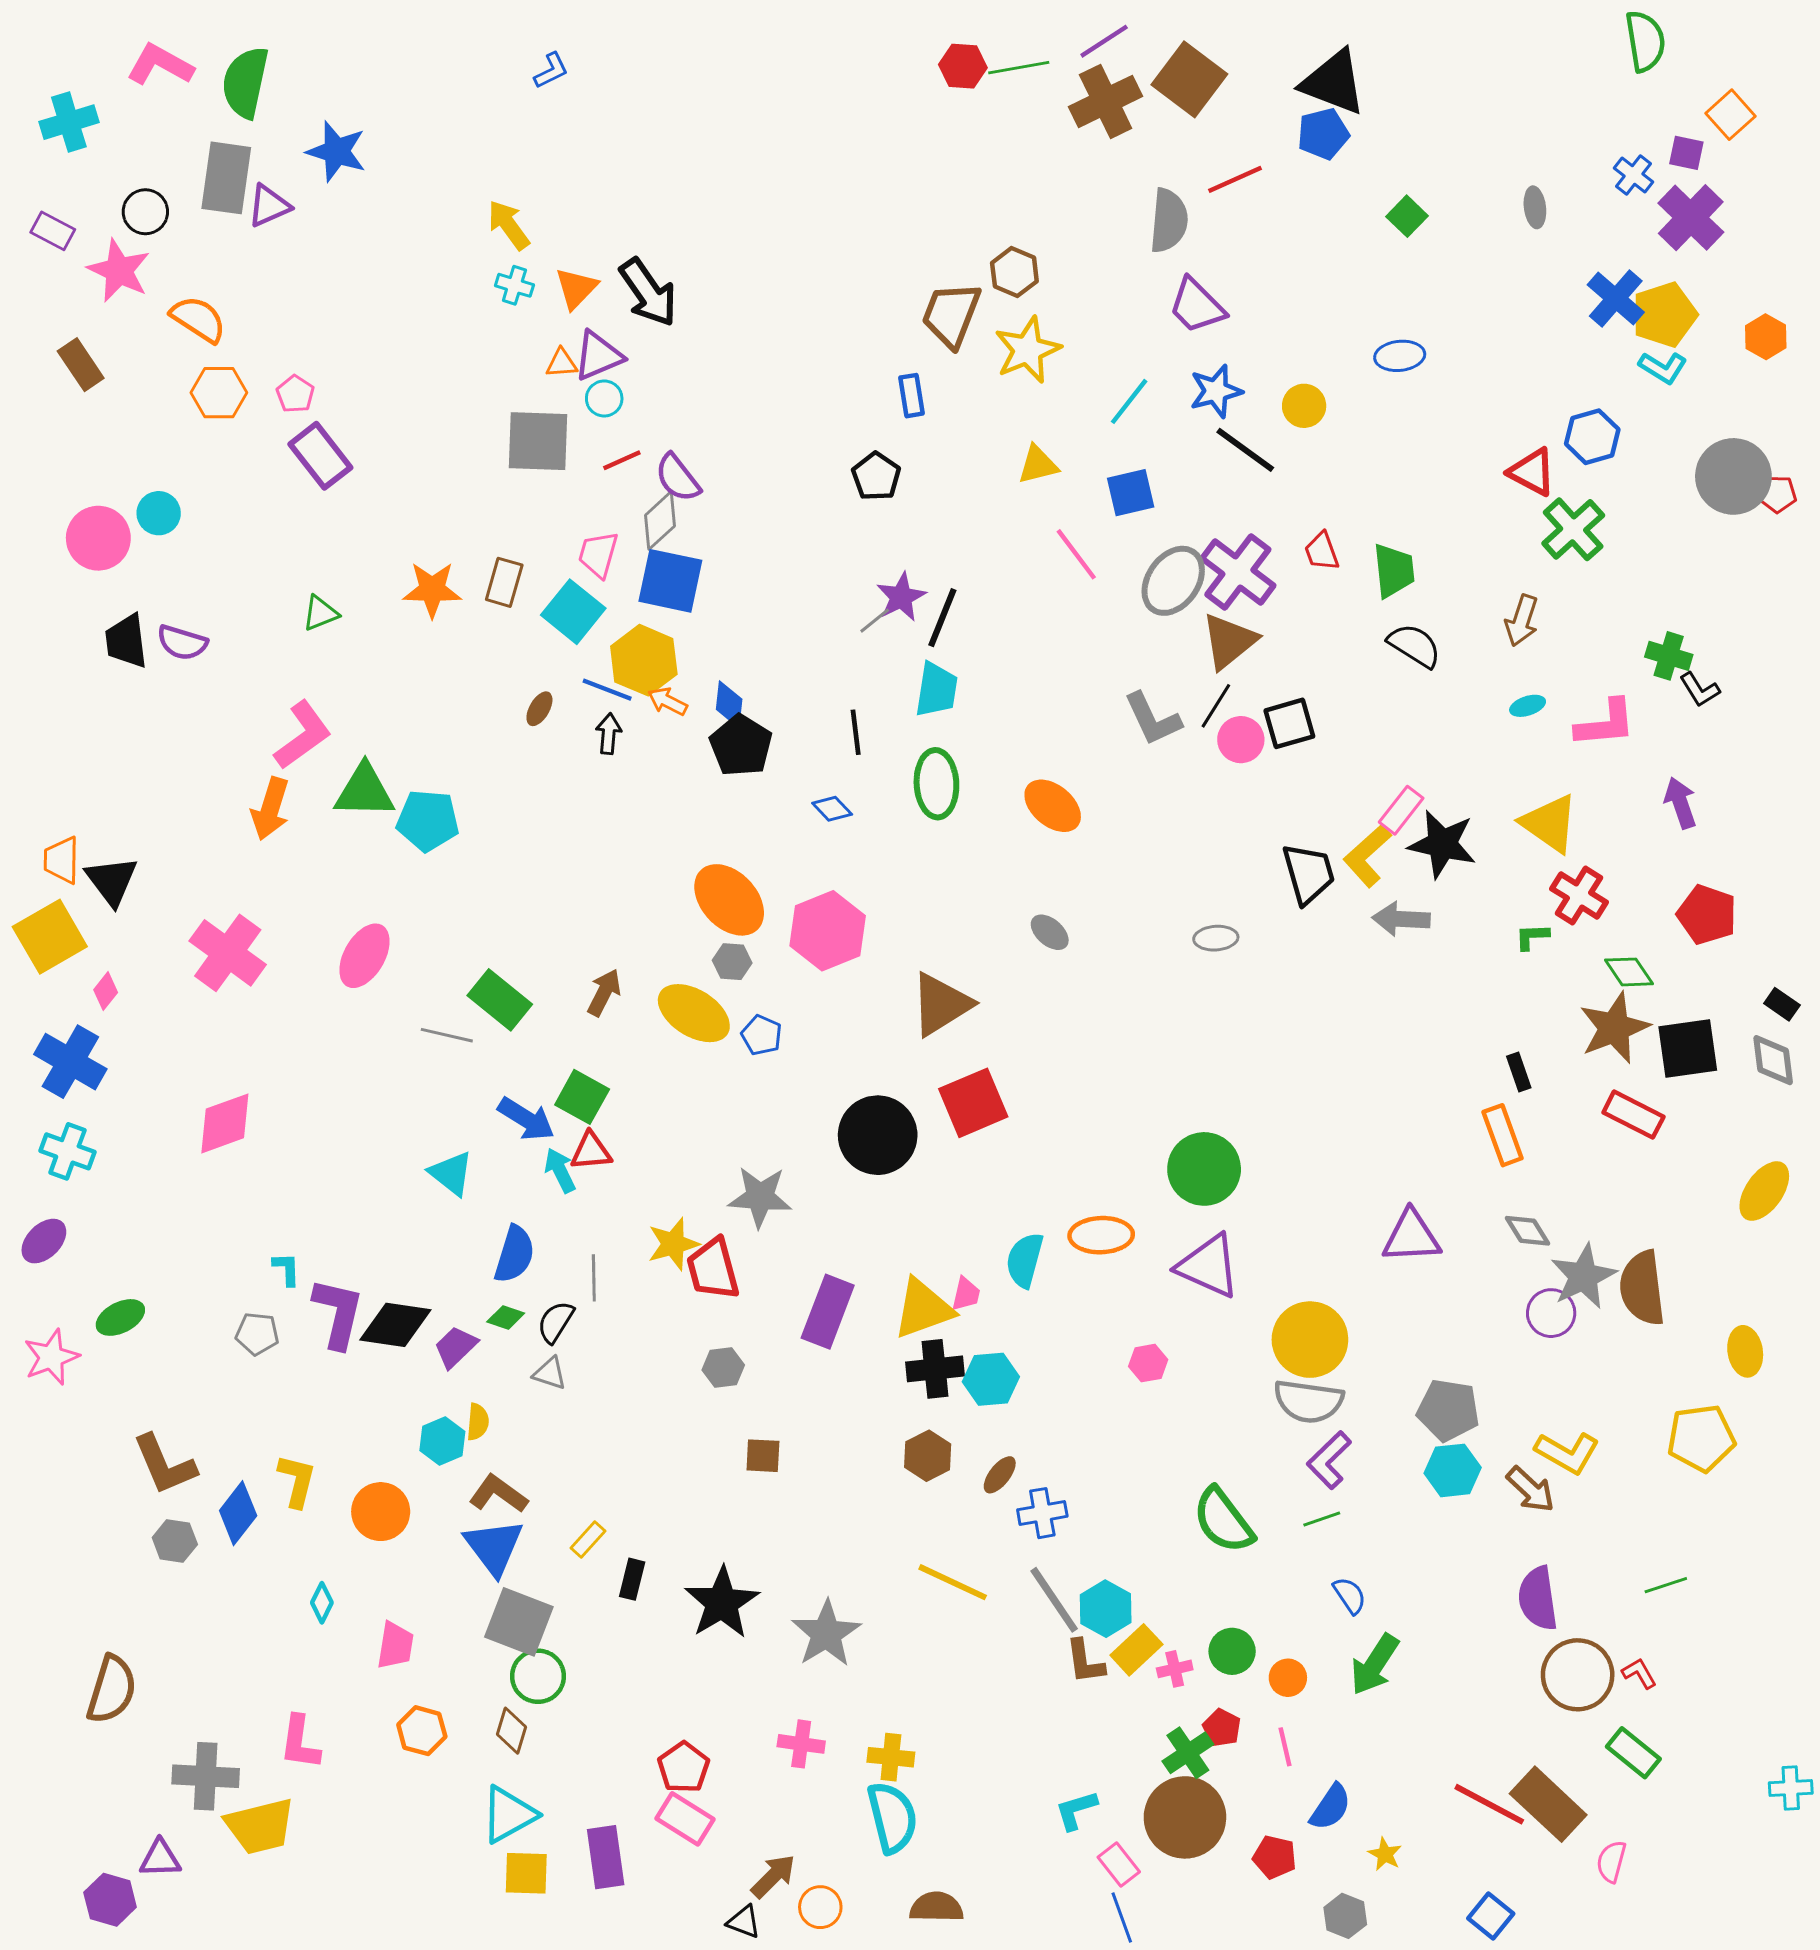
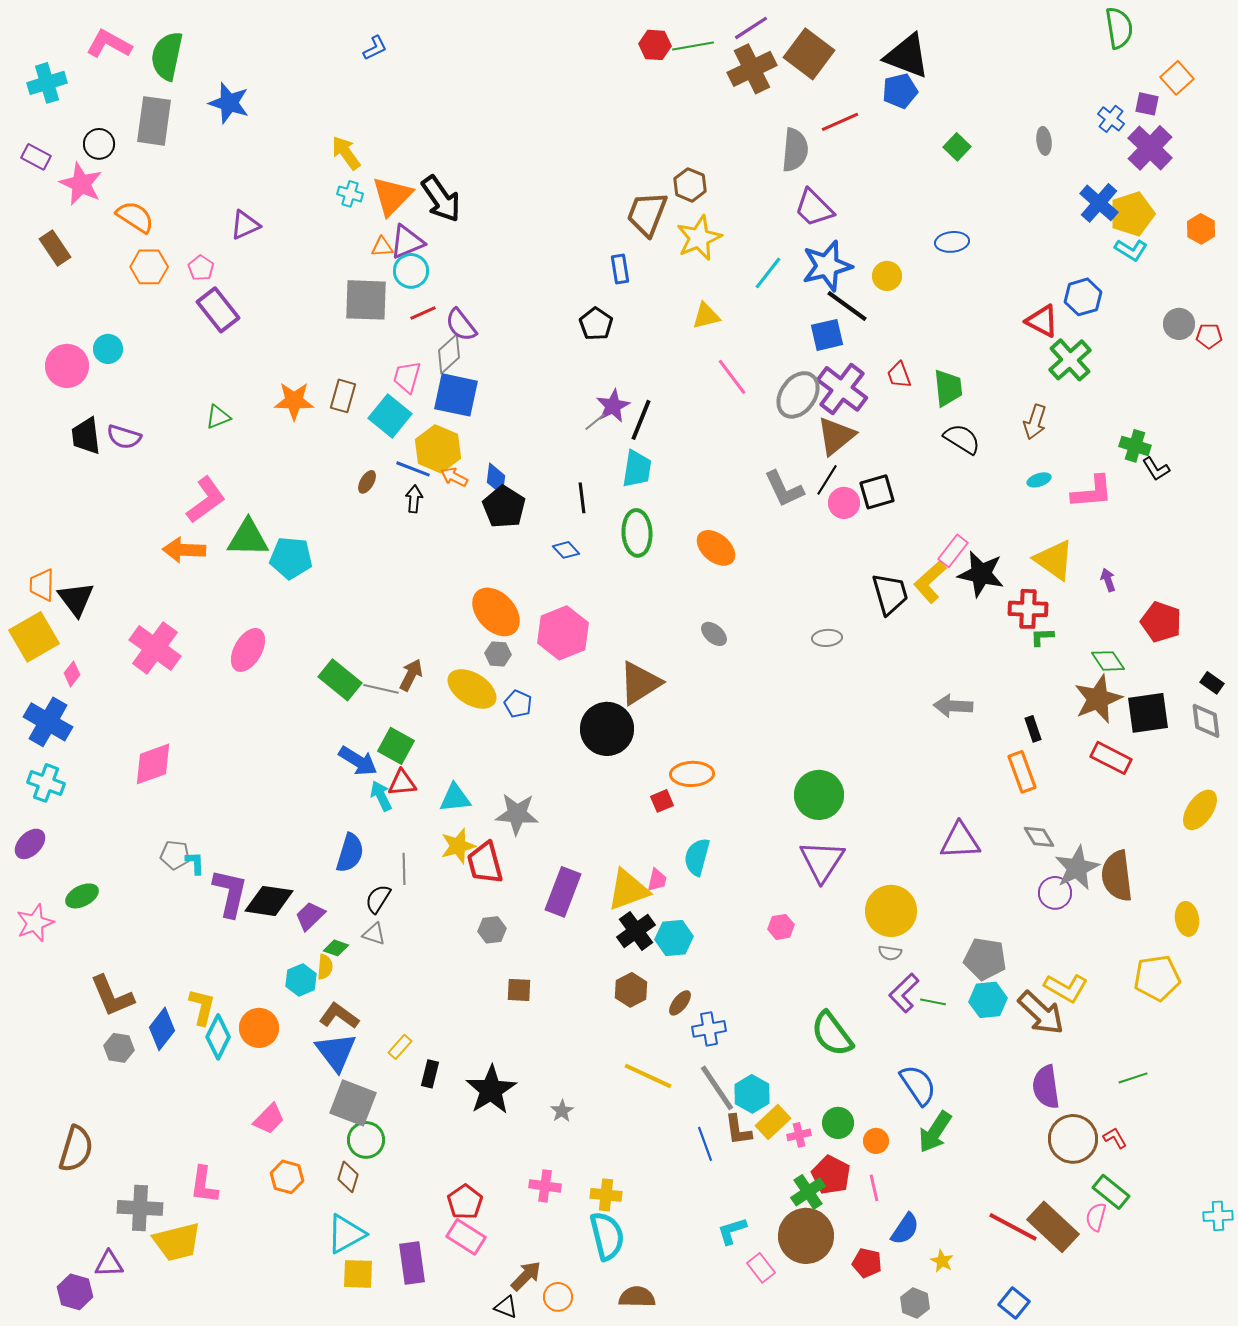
purple triangle: (269, 206) -> (245, 225), moved
orange triangle: (576, 288) -> (392, 196), size x1.4
blue star: (1216, 391) -> (827, 266), size x1.4
cyan circle: (604, 398) -> (411, 271), size x1.4
gray circle: (1733, 476) -> (1179, 324), size x0.6
blue square: (1131, 493) -> (827, 335), moved
purple arrow: (1680, 803) -> (1108, 580), moved, size x0.7
orange arrow: (270, 809) -> (184, 550), turned 75
red cross: (1579, 895) -> (1028, 609), moved, turned -30
gray arrow: (1401, 919) -> (953, 706), moved
gray line: (447, 1035) -> (381, 689), moved
red square: (973, 1103) -> (662, 801), moved, size x0.5
black circle: (878, 1135) -> (607, 729), moved
cyan triangle: (451, 1173) -> (455, 798), moved, turned -44
orange ellipse: (1101, 1235) -> (692, 774), moved
purple triangle: (1208, 1266) -> (822, 861), turned 39
green diamond: (506, 1317) -> (336, 948), moved
gray pentagon: (257, 1334) -> (175, 855), moved
black cross: (935, 1369) -> (636, 931), turned -30
gray semicircle: (1308, 1401) -> (890, 953), size x0.5
brown arrow: (1531, 1490) -> (1041, 1013), size x1.4
green line: (1322, 1519) -> (933, 1002), moved, turned 30
blue semicircle: (1350, 1595) -> (918, 1085), size x1.6
cyan diamond: (322, 1603) -> (218, 1037), moved, size x1.6
gray star: (826, 1634) -> (562, 1111), size x0.5
pink trapezoid: (395, 1645) -> (269, 1119), turned 36
red pentagon: (1222, 1728) -> (831, 1175), size x1.5
pink semicircle: (1611, 1862) -> (1096, 1217), moved
blue line: (1122, 1917) -> (705, 1144), moved

